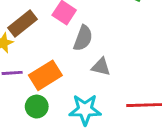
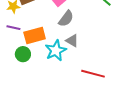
cyan star: (85, 110) -> (56, 51), moved, turned 30

